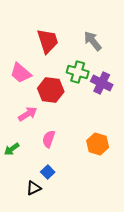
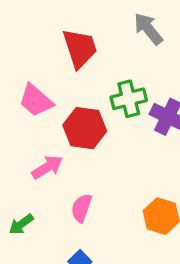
gray arrow: (93, 41) -> (148, 29), moved
green cross: (78, 72) -> (129, 99), turned -30

